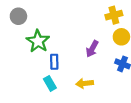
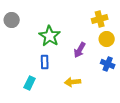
green star: (38, 41) -> (50, 36), moved
cyan rectangle: (50, 83) -> (30, 83), moved, turned 56

